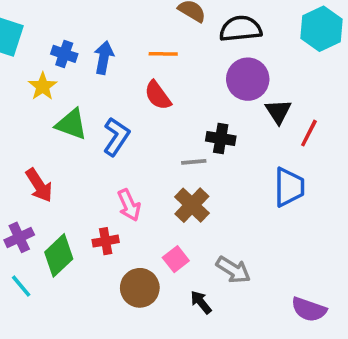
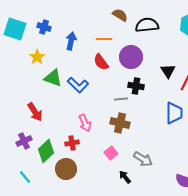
blue cross: (64, 54) -> (44, 27), moved
purple circle: (248, 79) -> (131, 57), moved
blue L-shape: (116, 137) -> (78, 85), turned 100
brown cross: (192, 205) -> (120, 123), turned -30
cyan line: (21, 286) -> (25, 177), moved
brown circle: (140, 288) -> (66, 169), moved

